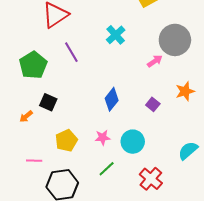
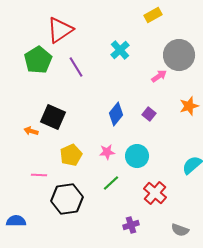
green pentagon: (33, 65) -> (38, 60), moved
black square: (48, 102) -> (53, 117), size x1.4
purple square: (153, 104) -> (149, 114), moved
orange arrow: (26, 116) -> (31, 131), turned 56

